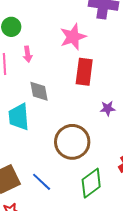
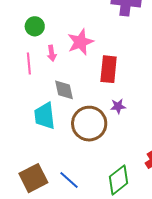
pink star: (73, 37) -> (80, 42), moved
purple star: (108, 108) -> (118, 106), moved
brown circle: (72, 142) -> (89, 124), moved

